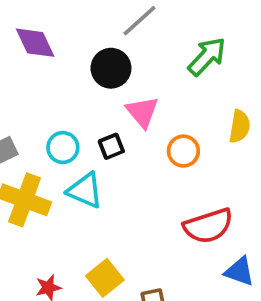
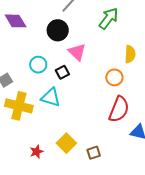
cyan circle: (63, 148) -> (38, 65), moved
orange circle: (183, 151) -> (114, 77), moved
red semicircle: (208, 226) -> (119, 109), turned -44

